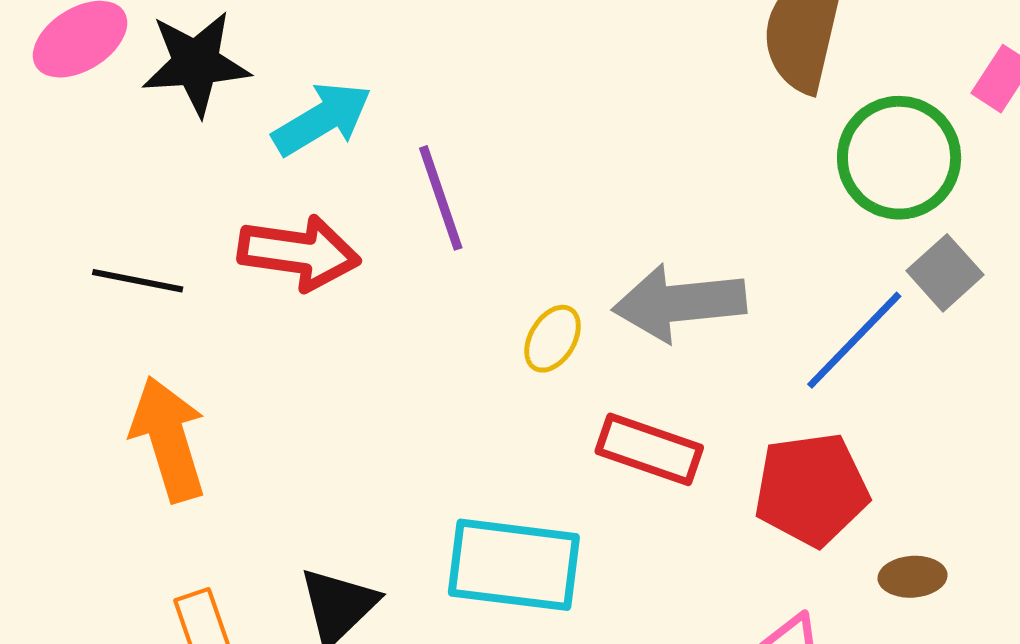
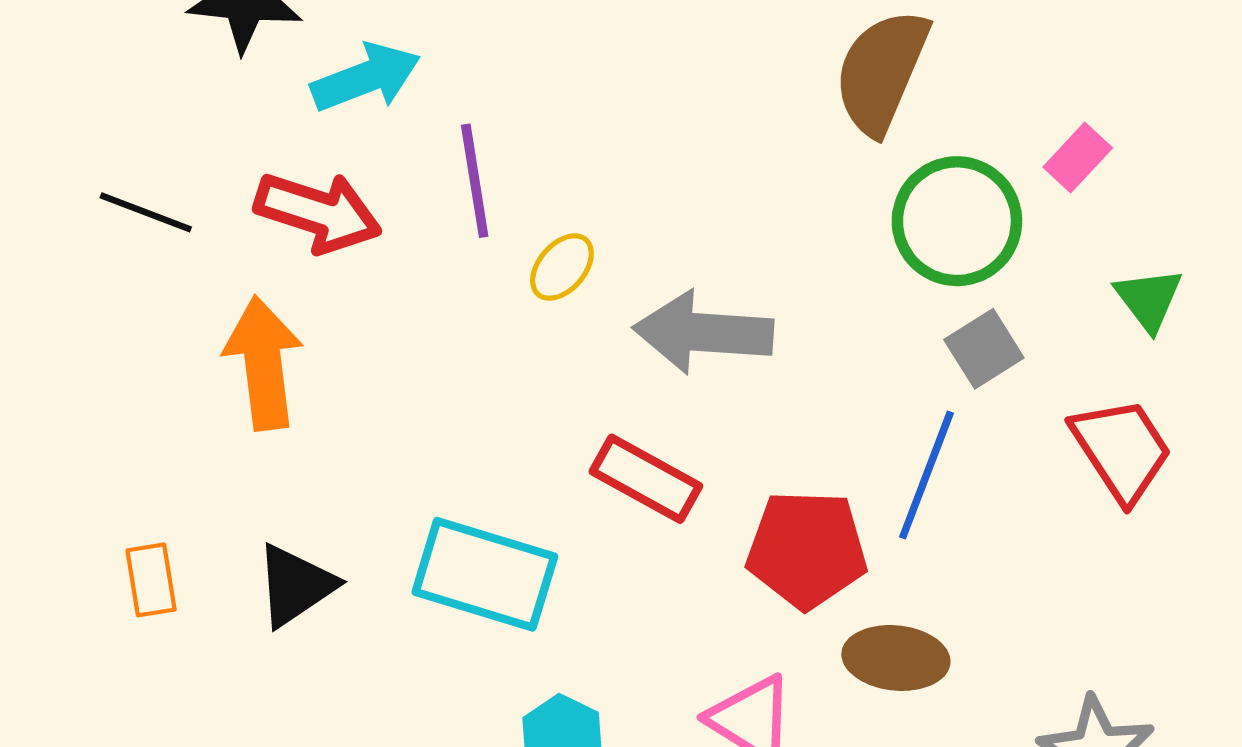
yellow ellipse: (553, 339) -> (562, 267), moved
blue line: (854, 340) -> (926, 475), moved, turned -33
orange arrow: (168, 439) -> (263, 363), moved
brown ellipse: (913, 577) -> (896, 658), size x1.5

